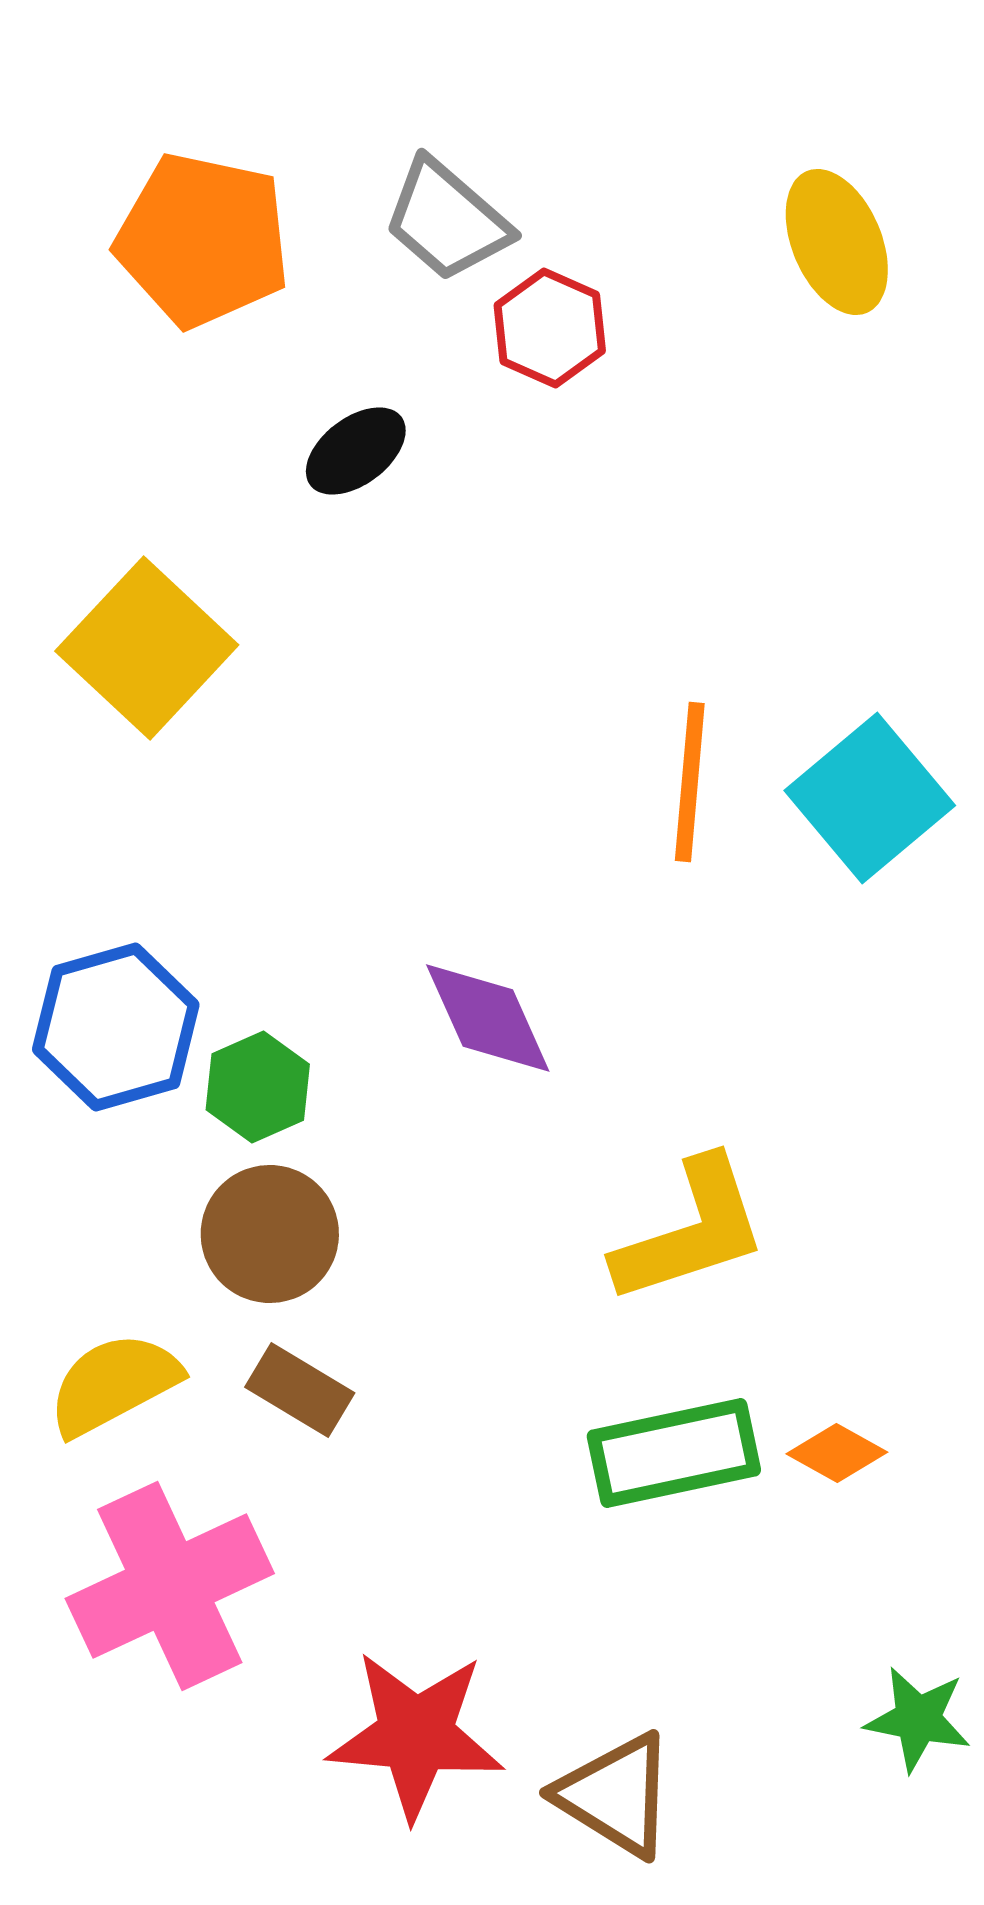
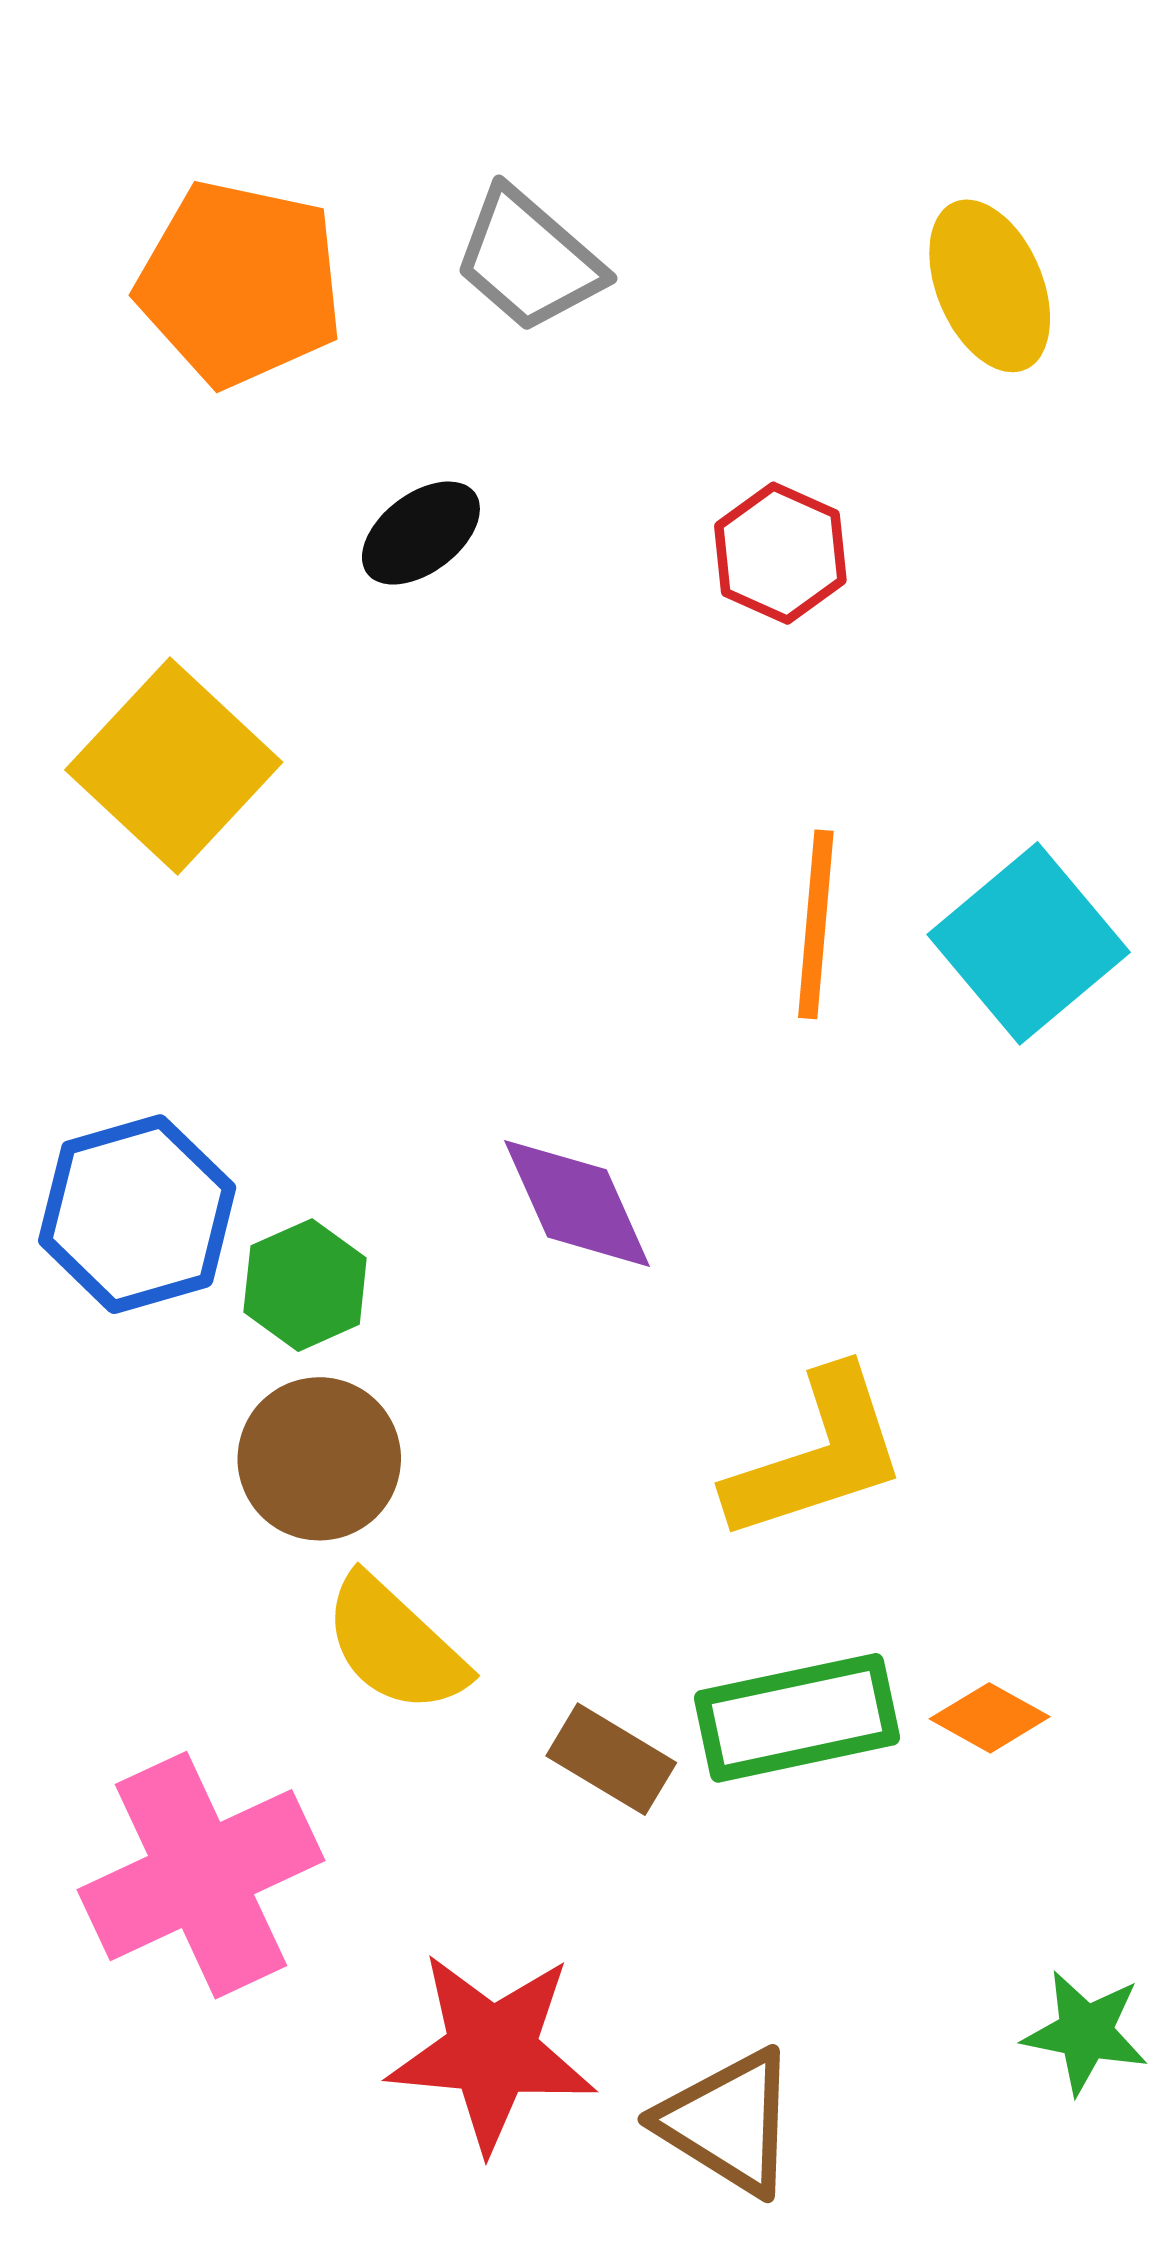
red hexagon: (550, 328) -> (780, 553), moved
yellow semicircle: (114, 1384) -> (395, 1644), moved, turned -109
brown rectangle: (300, 1390) -> (611, 1759), moved

